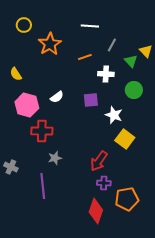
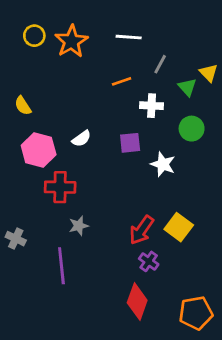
orange star: (50, 44) -> (71, 41), moved
yellow square: (125, 139) -> (179, 227), moved
purple cross: (104, 183) -> (149, 261), turned 32
orange pentagon: (127, 199) -> (196, 313), moved

